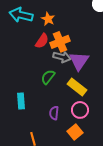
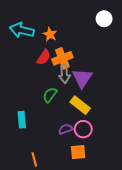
gray arrow: (62, 57) -> (64, 74), turned 72
purple semicircle: (54, 113) -> (66, 129), moved, turned 64
orange square: (75, 132) -> (78, 152), turned 35

